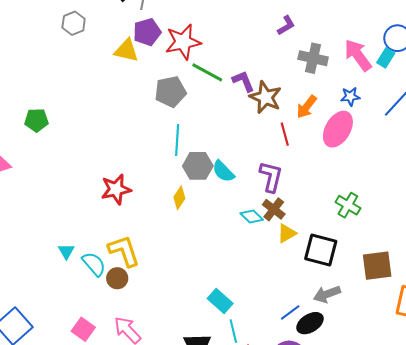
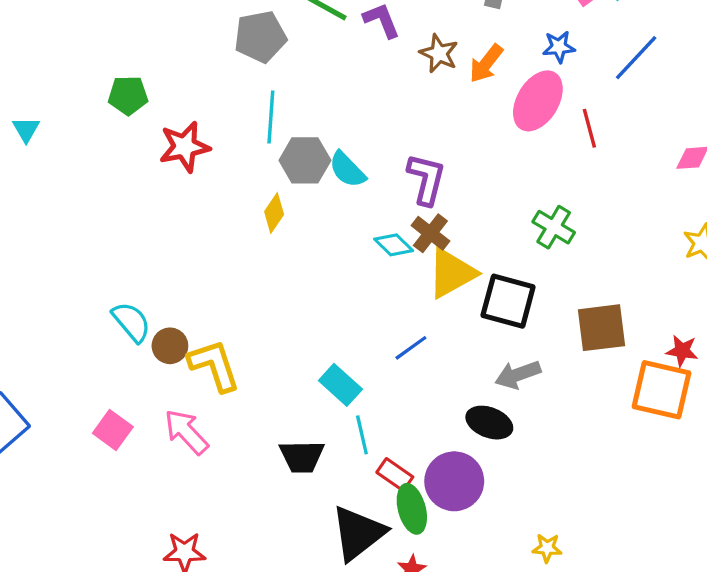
brown star: (265, 97) -> (439, 53), moved, size x0.7
green pentagon: (36, 120) -> (128, 95), moved
red line: (285, 134) -> (589, 128), moved
red star: (116, 189) -> (185, 147), moved
yellow triangle: (287, 233) -> (452, 273), size x1.6
cyan triangle: (66, 251) -> (26, 130), moved
yellow L-shape: (124, 251) -> (214, 365), moved
blue line: (290, 312) -> (411, 348), moved
black ellipse: (310, 323) -> (489, 423), turned 52

